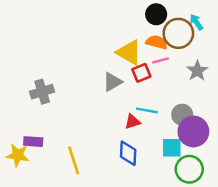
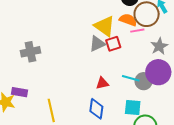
pink line: (161, 60) -> (137, 31), moved
gray triangle: (112, 82) -> (97, 44), moved
cyan line: (147, 110) -> (131, 78), moved
purple circle: (193, 131) -> (158, 72), moved

